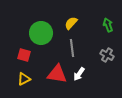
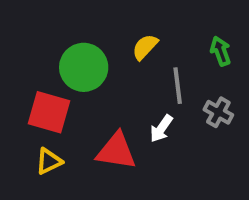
gray line: (72, 48) -> (178, 86), moved
red square: (24, 55) -> (49, 112), size x1.5
white arrow: (79, 74) -> (161, 129), moved

